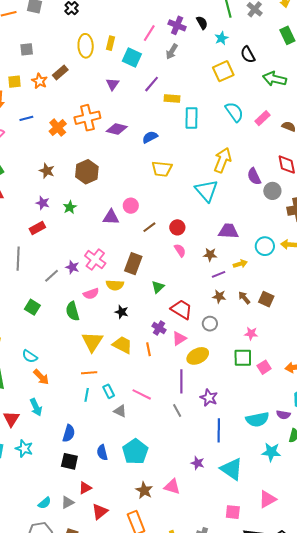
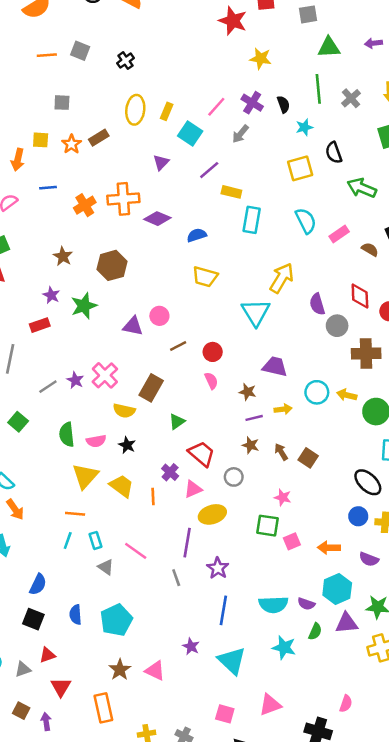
green star: (70, 207) -> (84, 306), size x1.5
pink semicircle: (91, 294) -> (96, 441), moved
red triangle: (100, 512) -> (61, 687), turned -30

